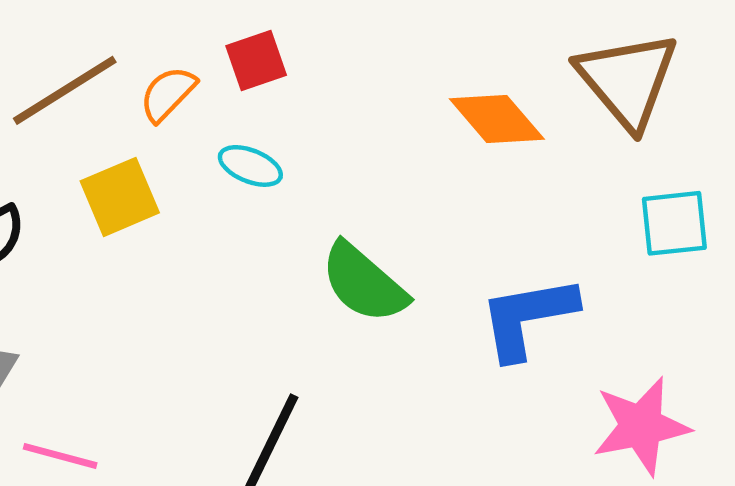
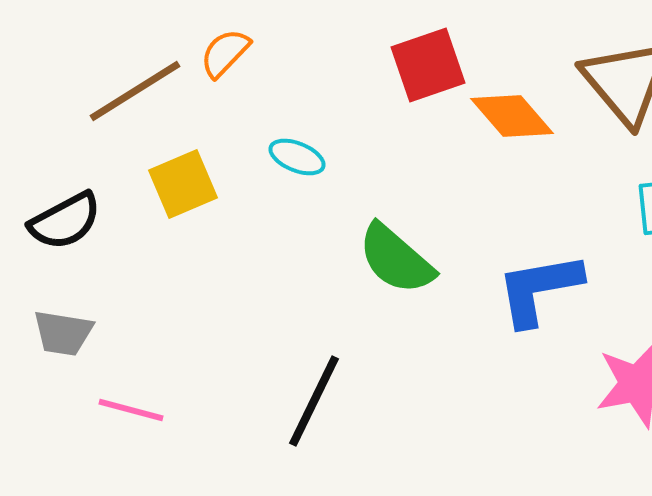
red square: (256, 61) -> (428, 65), moved, size x1.4
orange semicircle: (168, 94) -> (225, 53), moved

